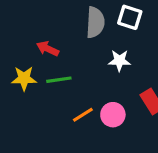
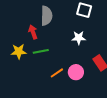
gray semicircle: (95, 22) -> (46, 16), moved
red arrow: (48, 49) -> (33, 32), turned 48

